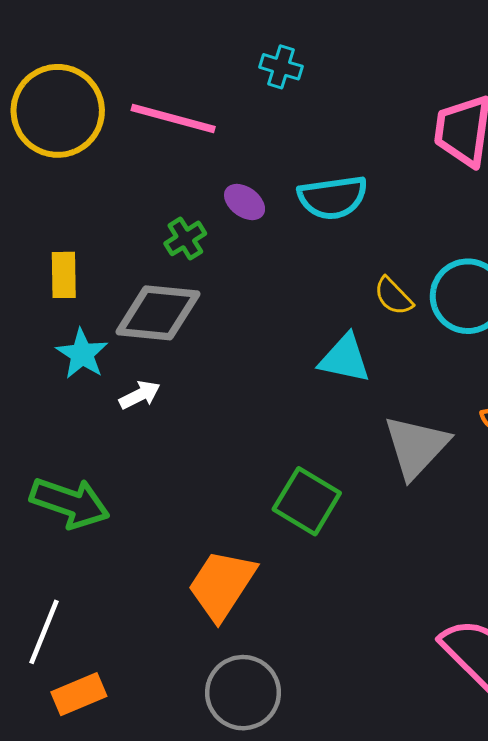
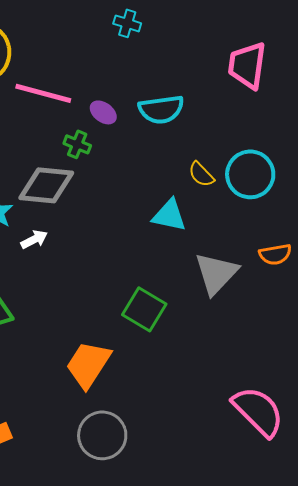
pink line: (173, 118) -> (43, 93), moved
green cross: (185, 238) -> (77, 144), moved, turned -36

